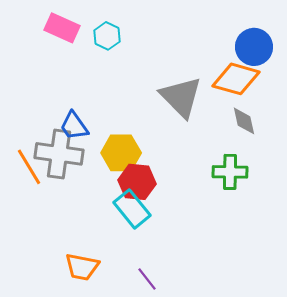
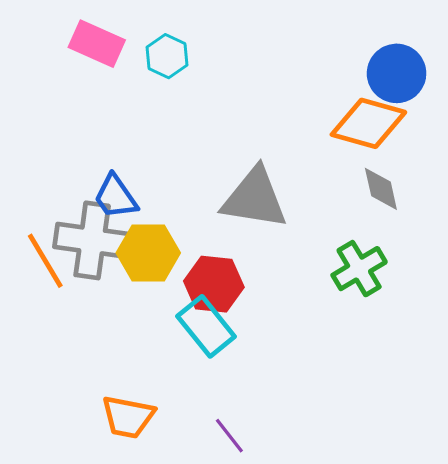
gray triangle: (181, 97) -> (254, 198), moved, turned -36
yellow hexagon: (121, 153) -> (148, 253), moved
green cross: (230, 172) -> (359, 269), turned -32

